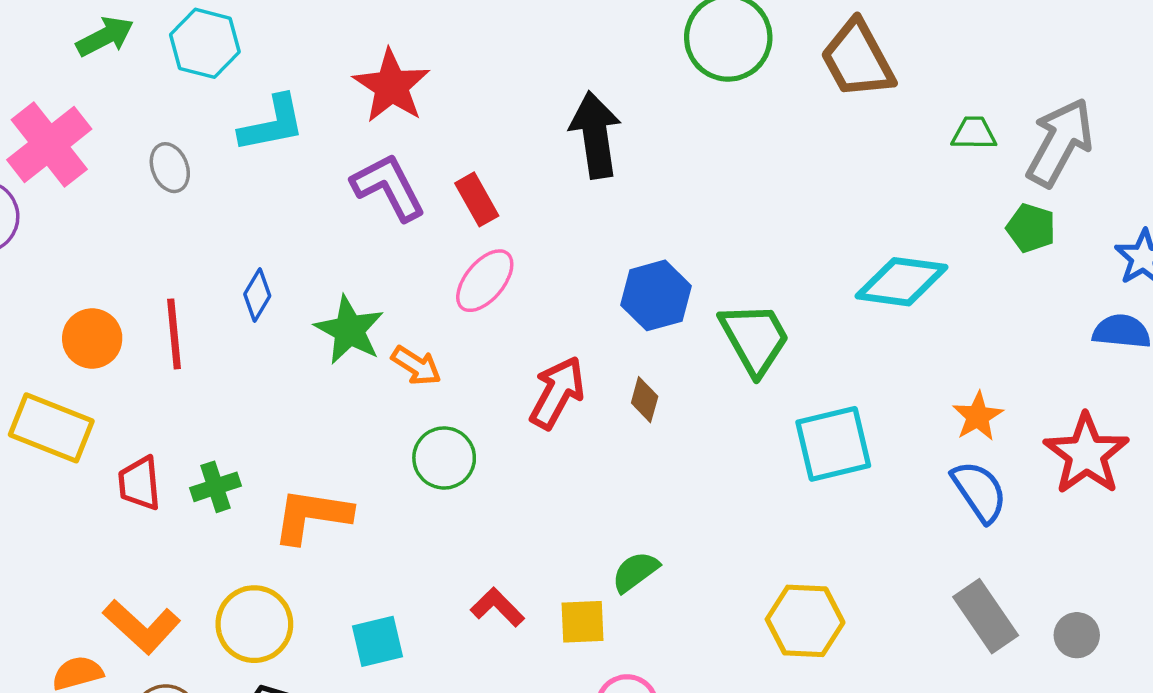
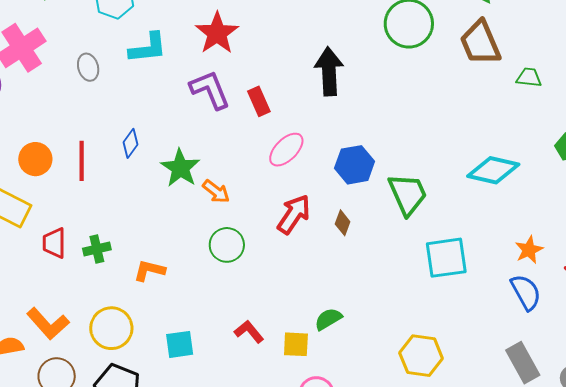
green trapezoid: (974, 133) -> (529, 77), moved
pink ellipse: (485, 281) -> (286, 150), moved
orange L-shape: (312, 516) -> (149, 270), size x0.7

